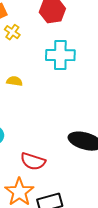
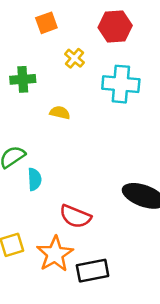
yellow cross: (12, 32) -> (74, 58), moved

